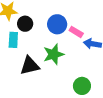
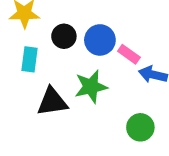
black circle: (25, 24) -> (64, 36), moved
green circle: (82, 86) -> (140, 127), moved

